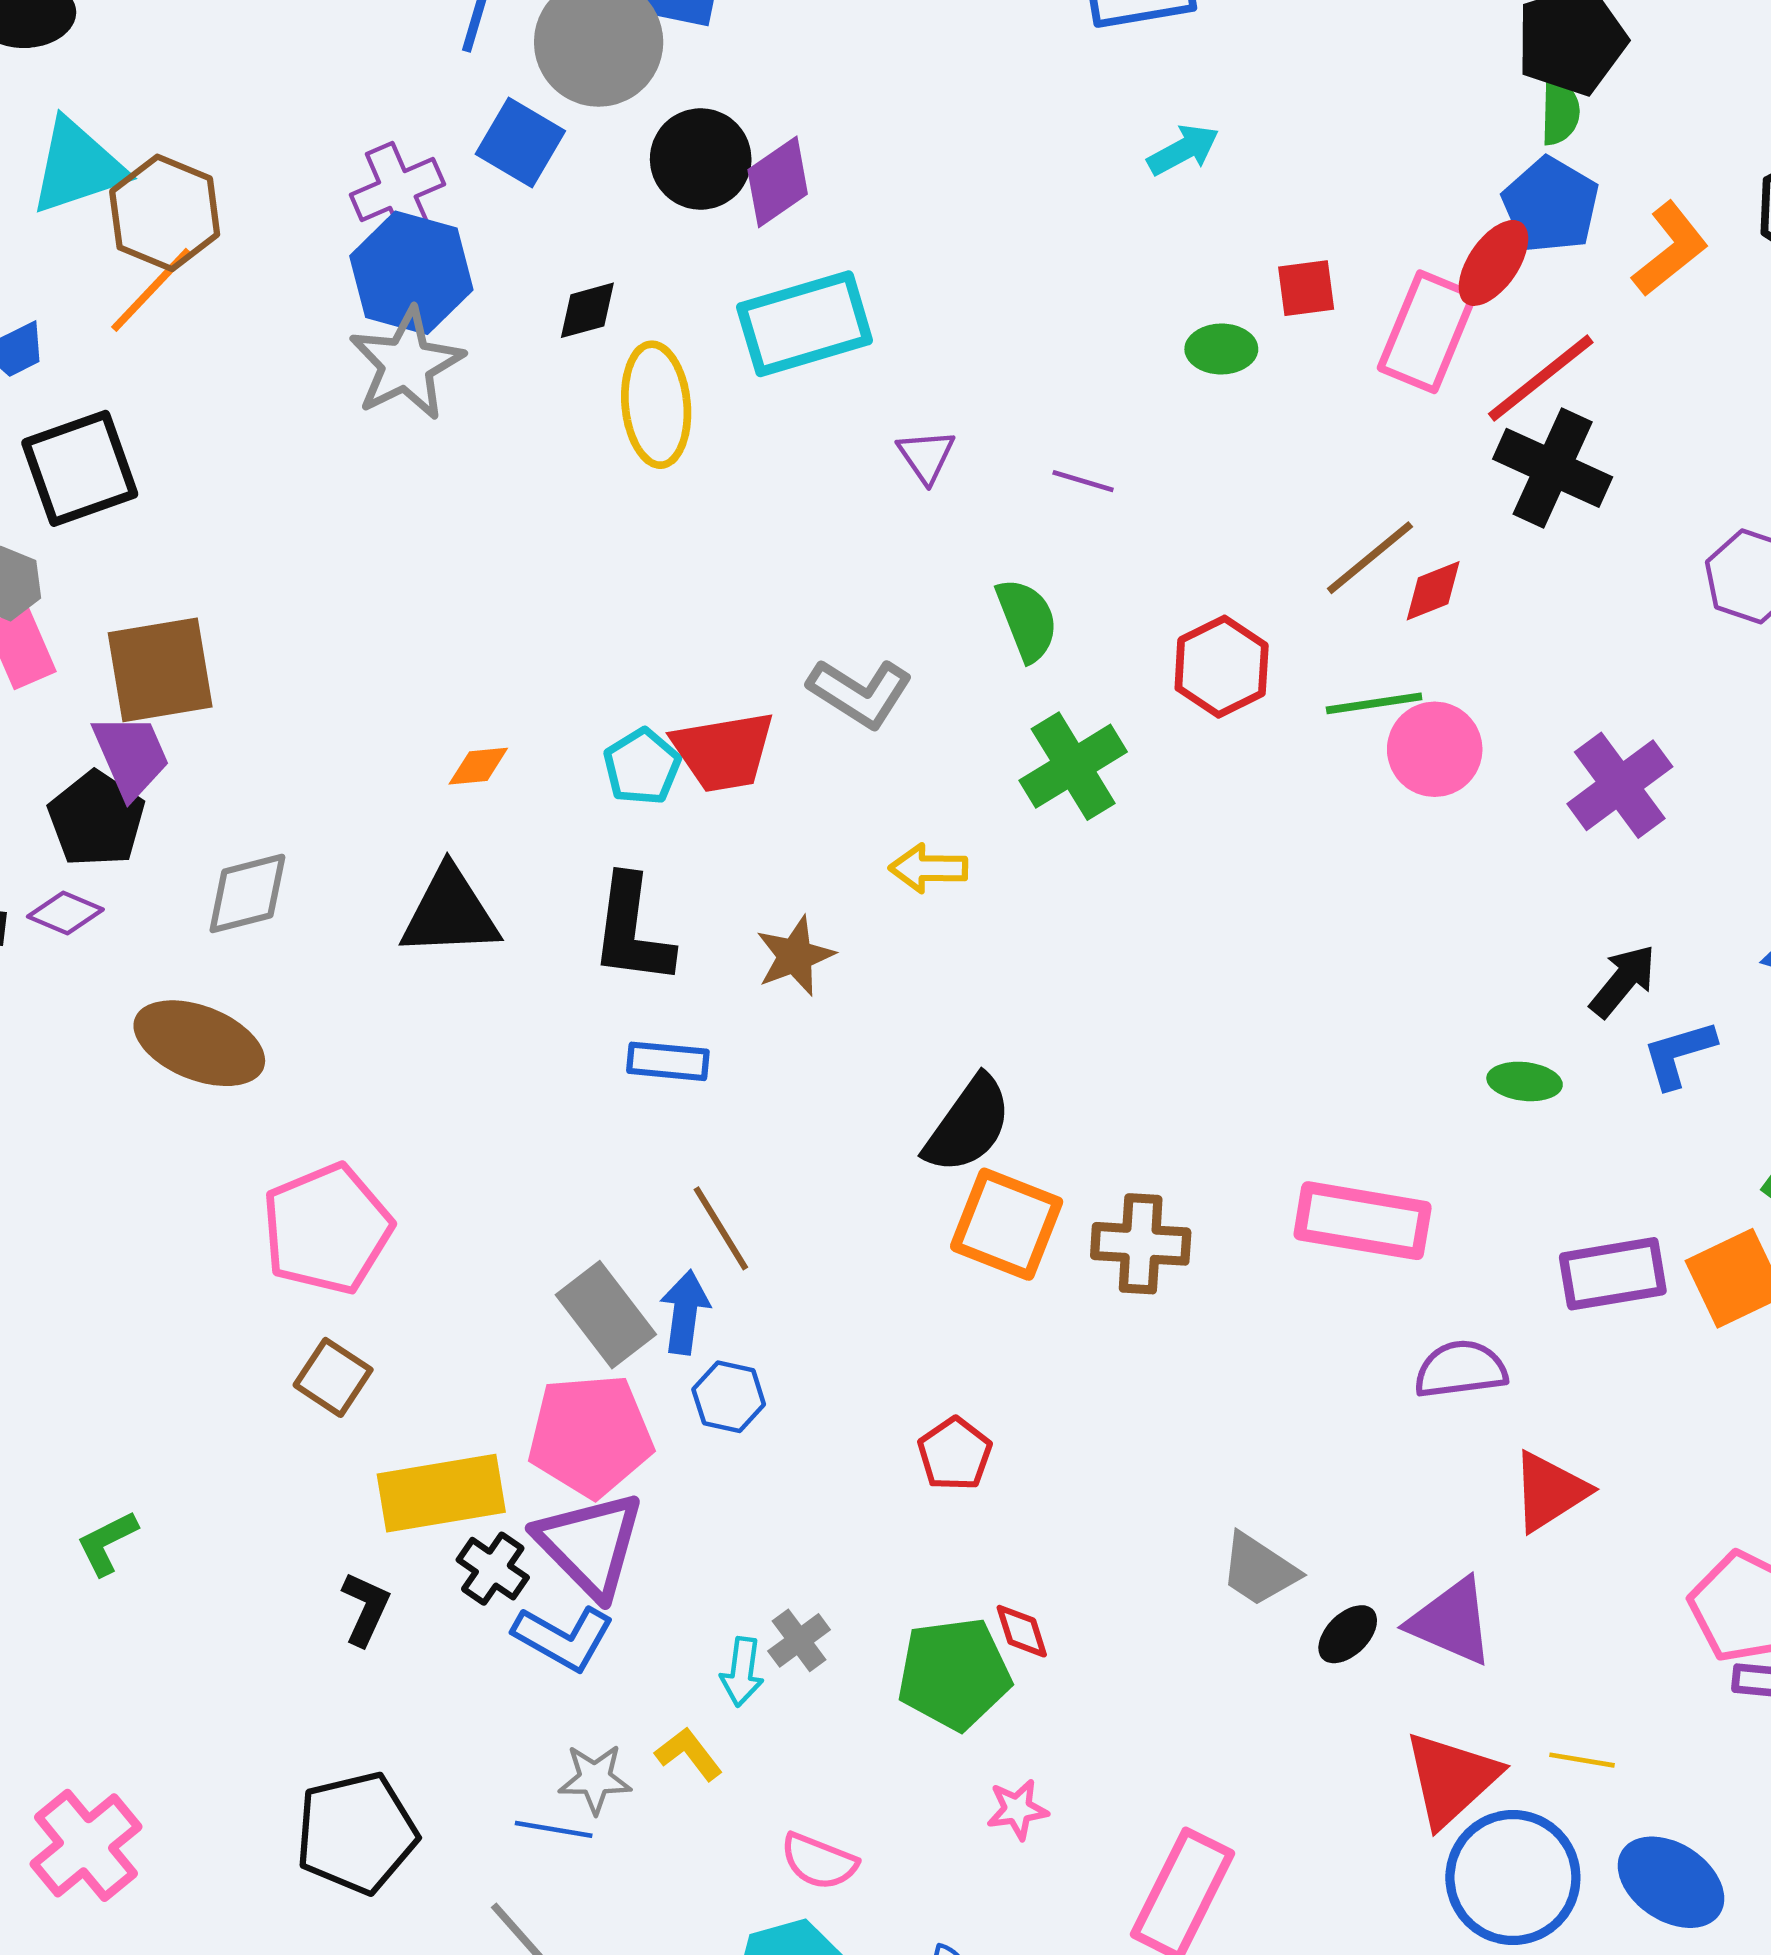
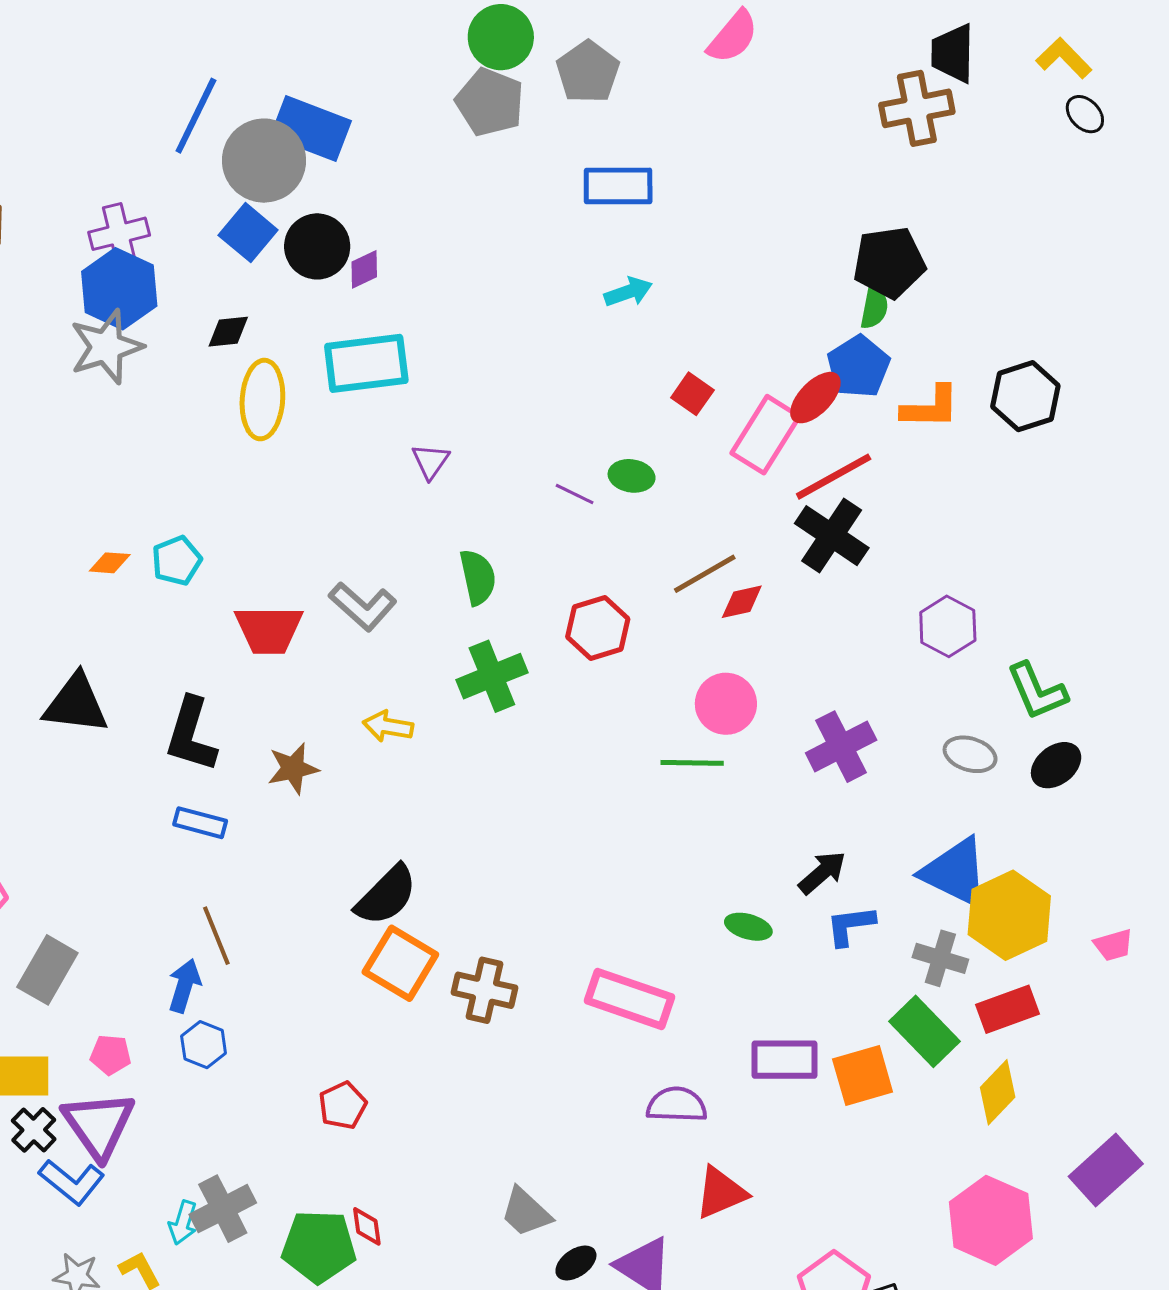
blue square: (520, 142) -> (248, 233), moved
purple diamond: (778, 182) -> (364, 269), size x0.7
orange L-shape: (1670, 249) -> (930, 407), turned 30
red square: (1306, 288) -> (692, 394), turned 33
green ellipse: (1221, 349) -> (632, 476), moved
purple line: (1083, 481) -> (575, 494), moved
green line: (1374, 703) -> (692, 763), moved
orange diamond: (478, 766) -> (110, 563), moved
cyan pentagon: (642, 767) -> (177, 561), moved
gray rectangle: (606, 1315) -> (47, 970), moved, turned 58
pink pentagon: (590, 1436) -> (111, 1055), size x0.5
gray cross: (799, 1640) -> (223, 1209), size x1.6

